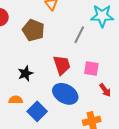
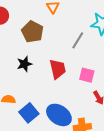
black star: (26, 73) -> (24, 64), moved
blue ellipse: (65, 94) -> (59, 115), moved

